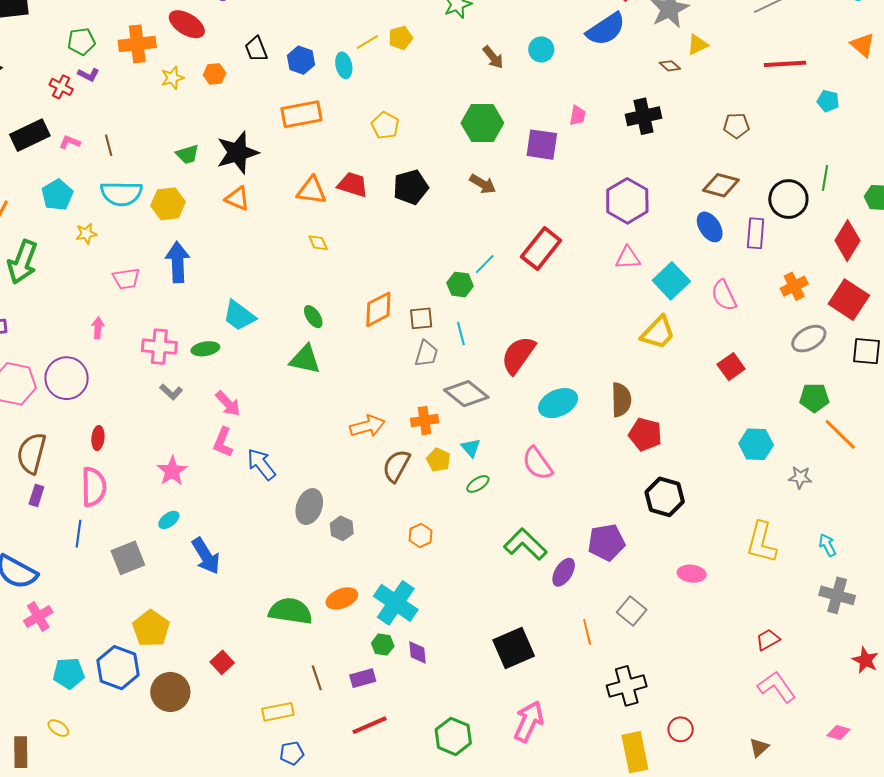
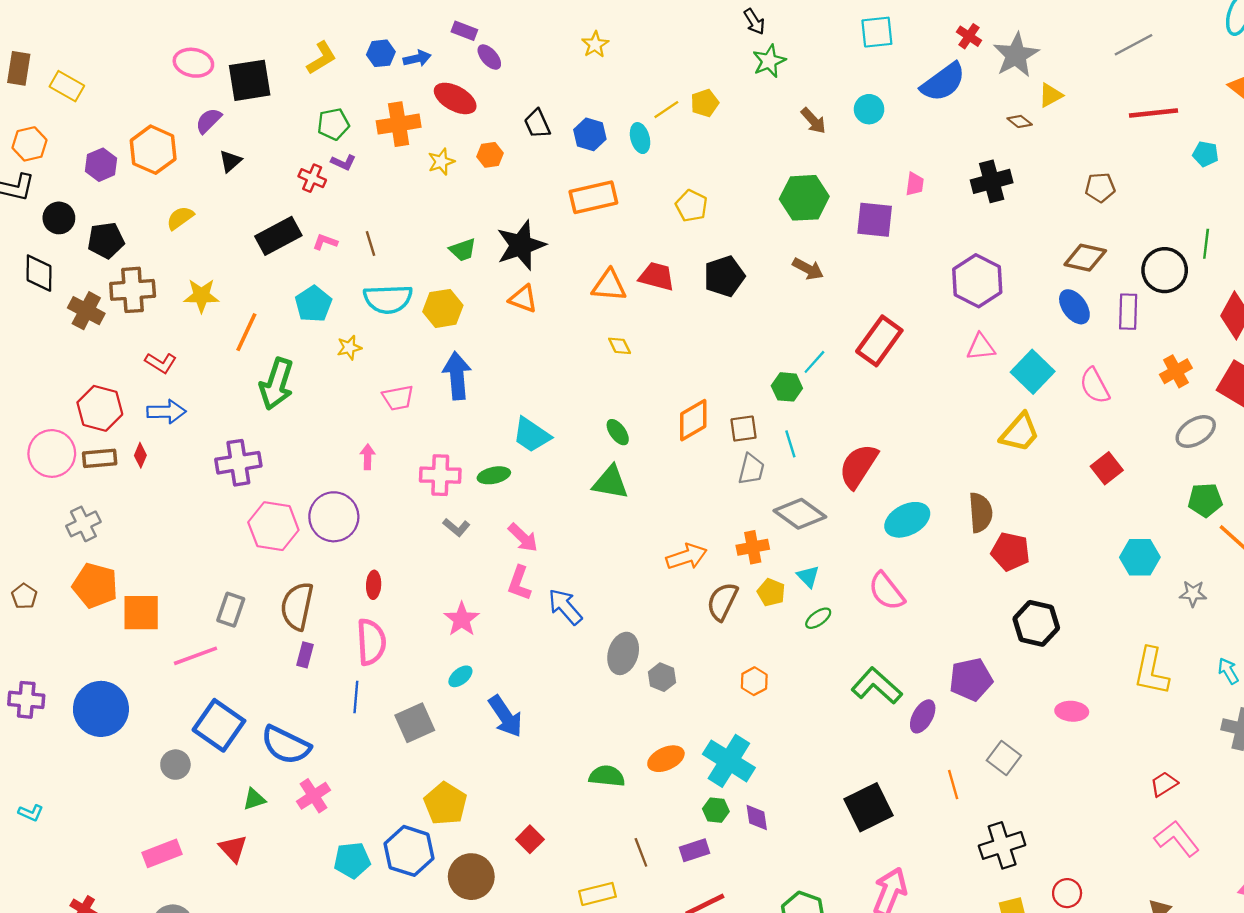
green semicircle: (290, 611) -> (607, 776), size x0.7

